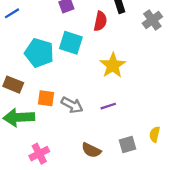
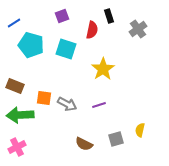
cyan pentagon: (39, 53) -> (31, 45), moved
pink cross: (39, 154) -> (17, 147), moved

